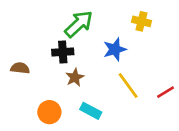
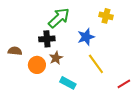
red line: (166, 92) -> (124, 84), moved
orange circle: (49, 112) -> (37, 65), moved

